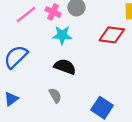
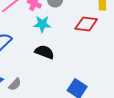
gray semicircle: (55, 95) -> (15, 84), moved, turned 72

